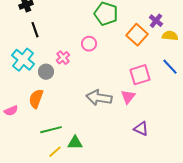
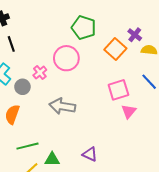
pink circle: (89, 44) -> (66, 58), size x1.6
pink triangle: (128, 97) -> (129, 111), moved
gray arrow: (99, 98) -> (62, 106), moved
purple triangle: (141, 129) -> (90, 154), moved

